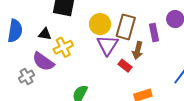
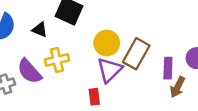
black triangle: (45, 34) -> (40, 30), moved
brown arrow: (138, 50) -> (177, 87), moved
red rectangle: (125, 66) -> (94, 97), moved, turned 32

